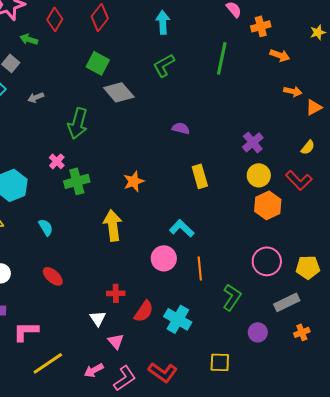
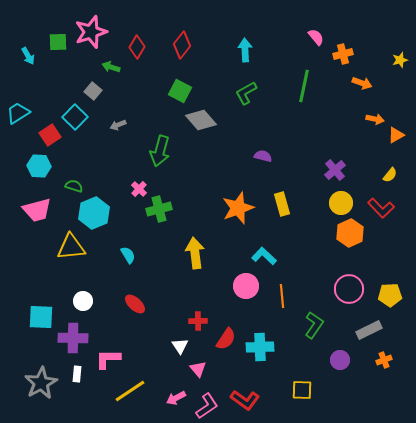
orange star: (134, 181) -> (238, 208), moved, size x1.5
cyan cross: (178, 319) -> (260, 347), turned -32

